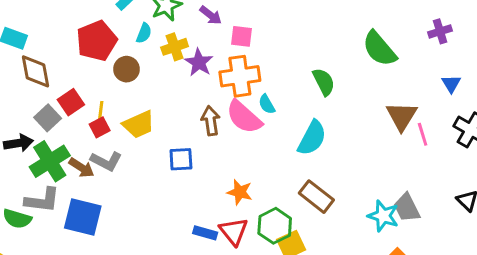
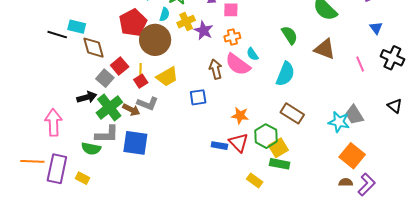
brown circle: (126, 69) -> (155, 40), size x1.8
orange cross: (240, 76) -> (232, 37), size x0.6
brown triangle: (402, 116) -> (325, 49), moved, turned -35

